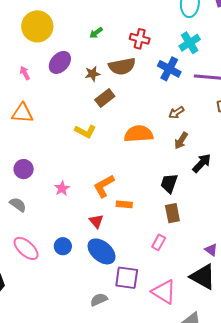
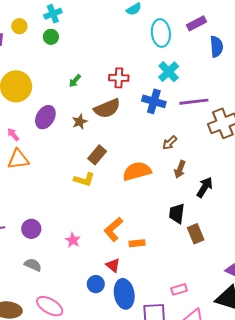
brown rectangle: (105, 98) -> (97, 155), moved
orange triangle: (22, 113) -> (18, 159), moved
brown rectangle: (172, 213) -> (196, 234), moved
pink rectangle: (159, 242) -> (179, 289), moved, turned 56
blue circle: (63, 246) -> (96, 284), moved
blue ellipse: (102, 251) -> (124, 294), turned 52

